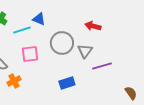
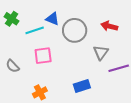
gray circle: (62, 43) -> (75, 30), moved
orange cross: (14, 81) -> (40, 92), moved

